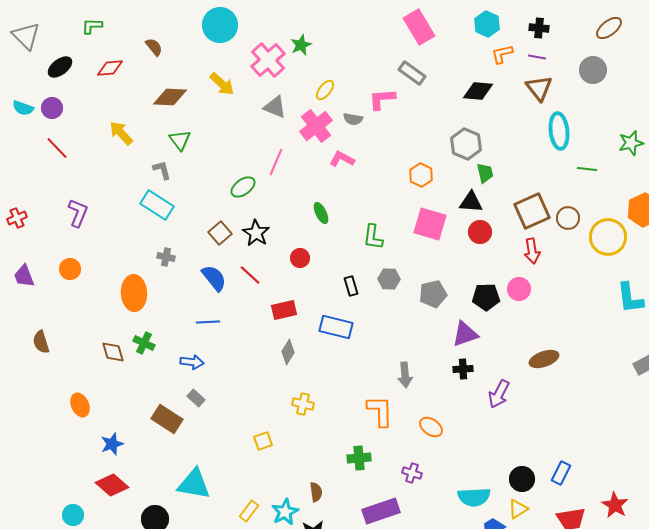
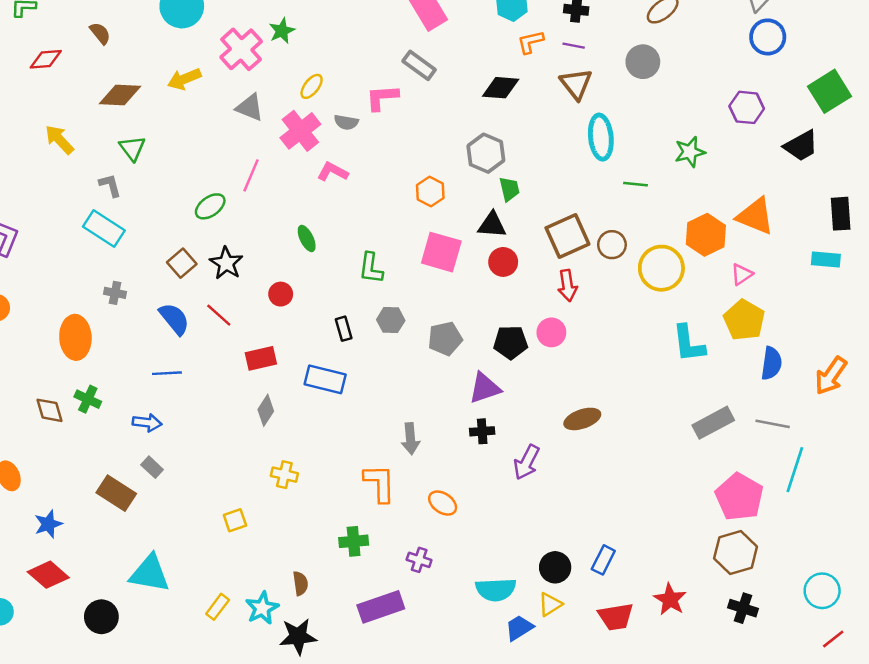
yellow arrow: (222, 84) -> (184, 79), turned 116

